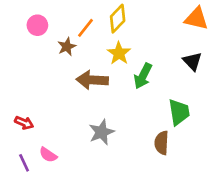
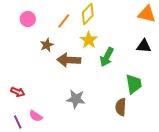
brown star: (67, 47) -> (47, 45), moved
black triangle: (192, 61) -> (144, 46), turned -42
gray star: (102, 132) -> (76, 99), turned 30

